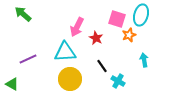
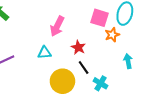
red star: (96, 38) -> (78, 47), moved
cyan triangle: (65, 52) -> (45, 53), size x0.6
yellow circle: (70, 79) -> (62, 81), moved

